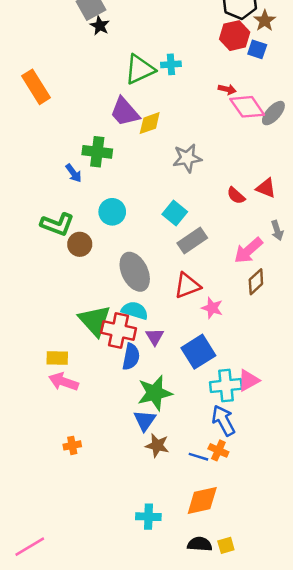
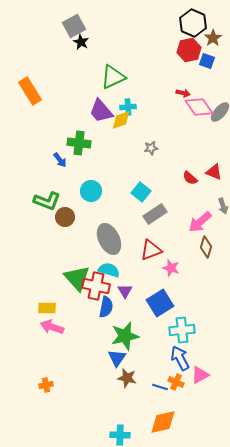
cyan cross: (171, 64) -> (128, 107), moved
gray star: (187, 158) -> (151, 148), size x0.6
brown diamond: (256, 282) -> (206, 247), turned -30
pink triangle: (248, 380) -> (200, 375), moved
orange cross: (72, 445) -> (46, 385), moved

